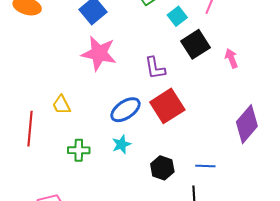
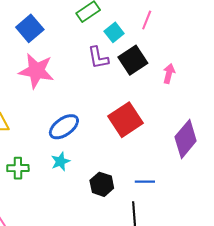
pink arrow: (231, 58) -> (169, 74), turned 36
purple L-shape: (155, 68) -> (98, 58), moved
red square: (167, 106) -> (126, 120), moved

